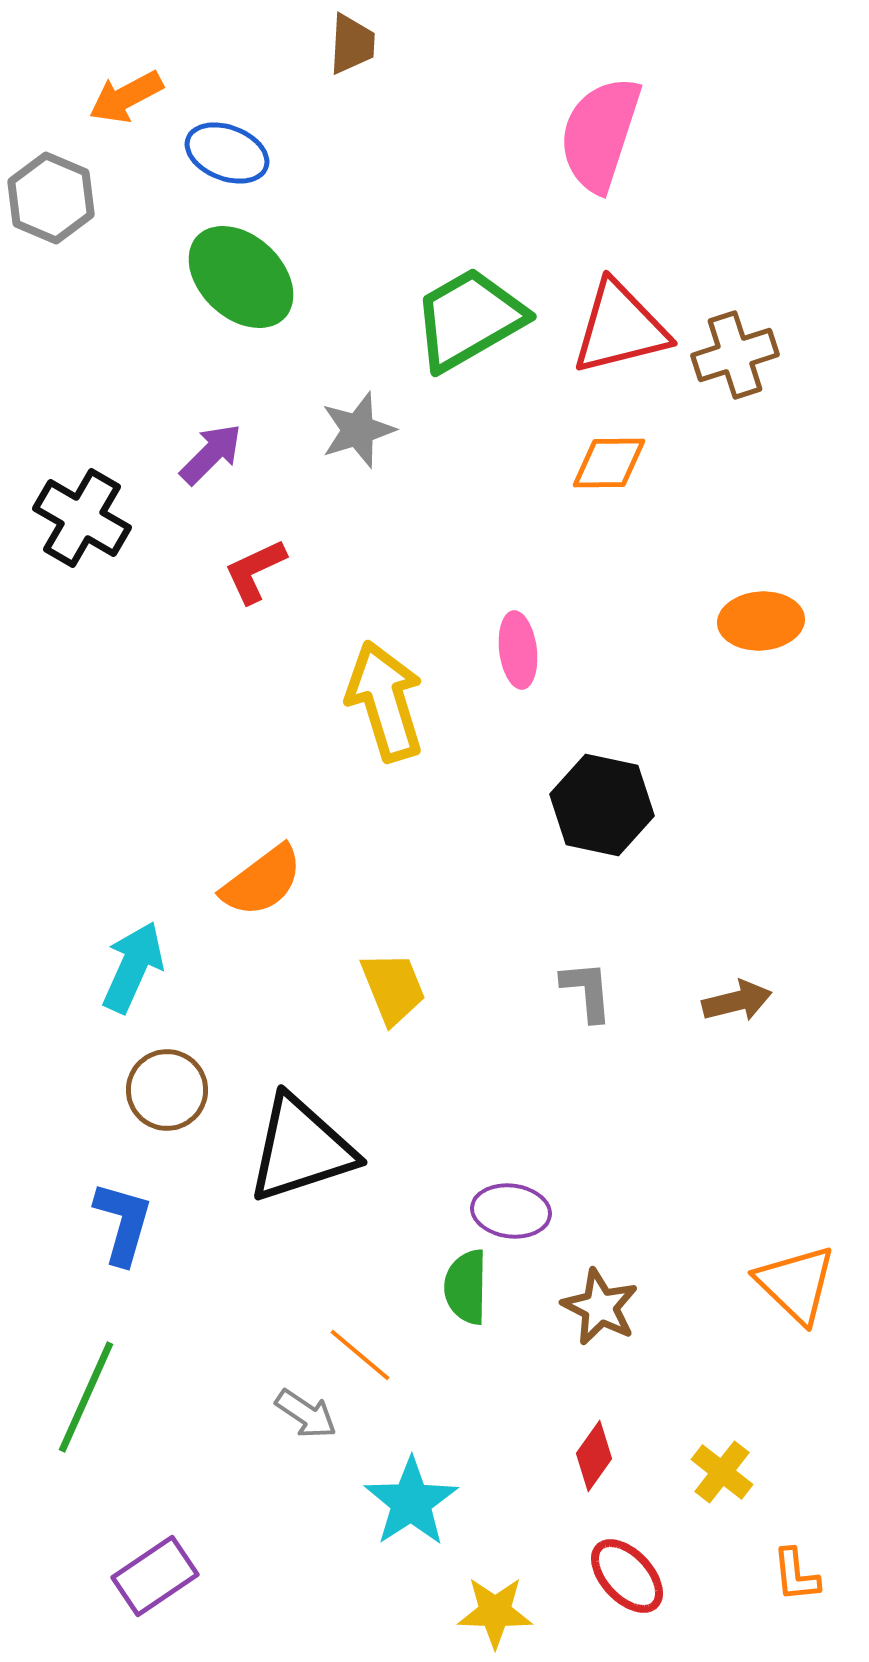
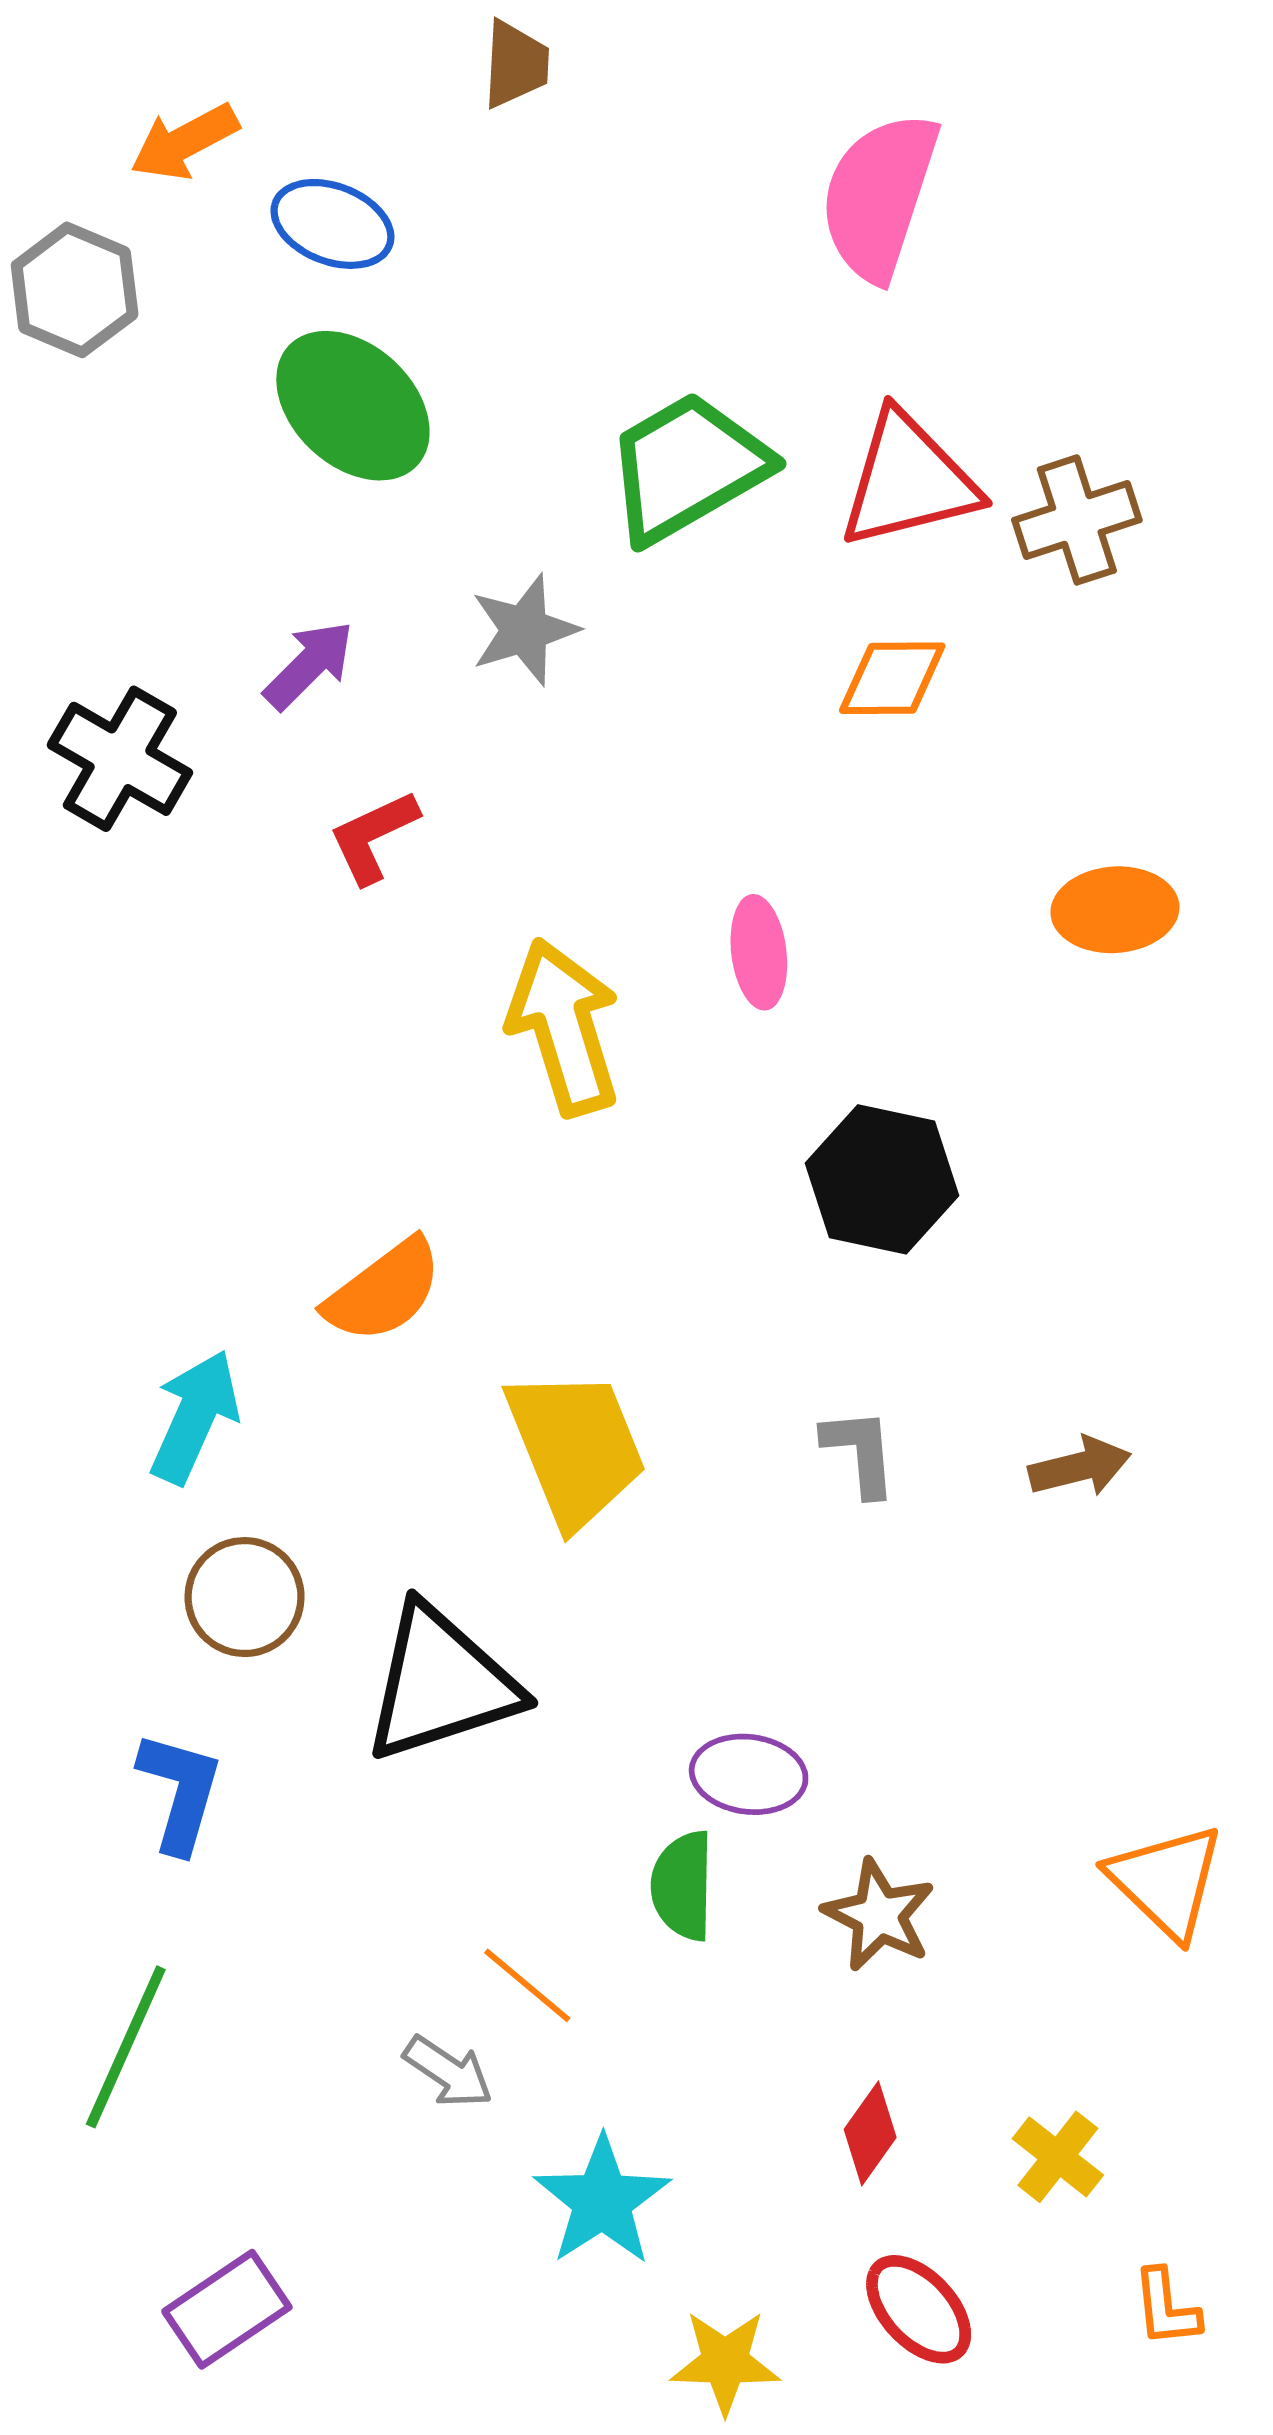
yellow trapezoid: (393, 988) -> (576, 1448), size x1.5

